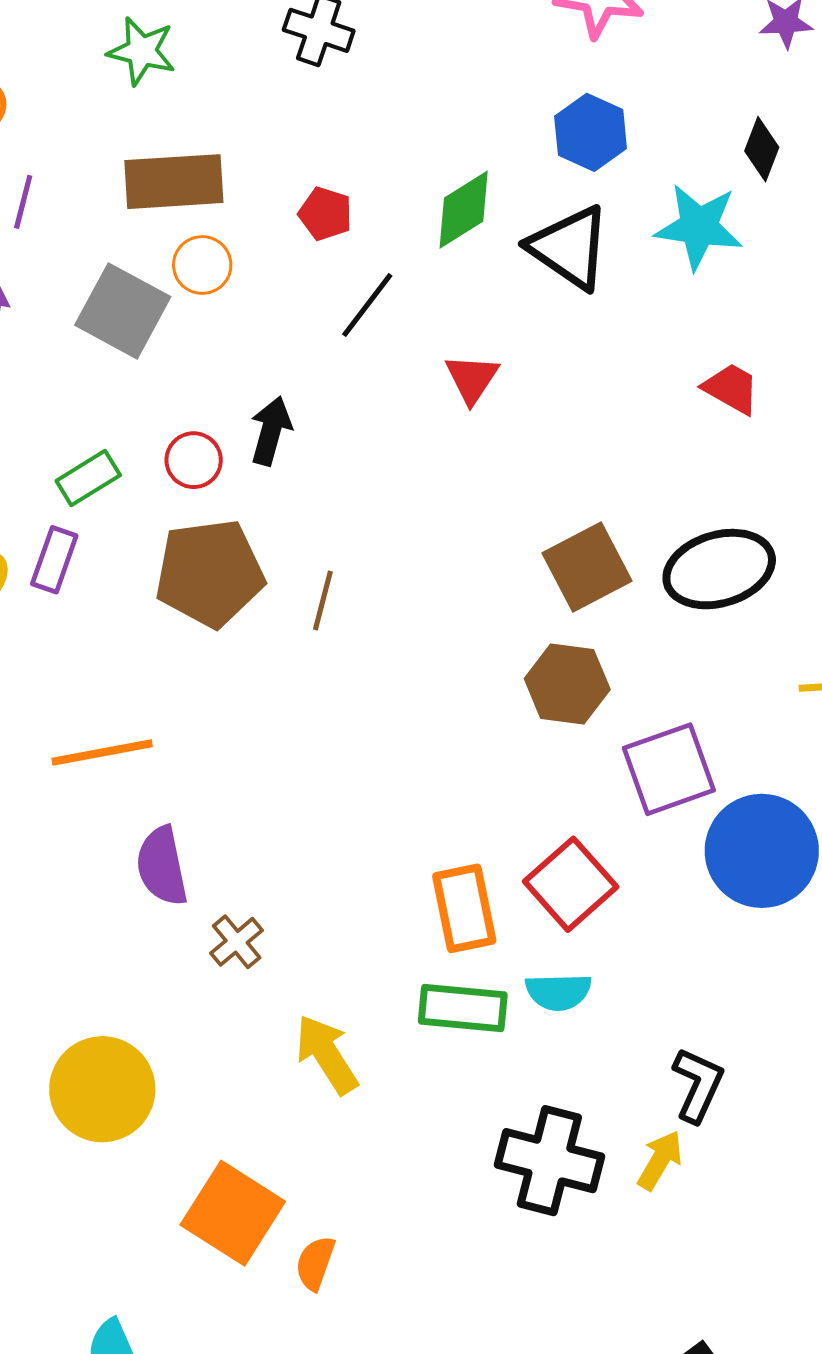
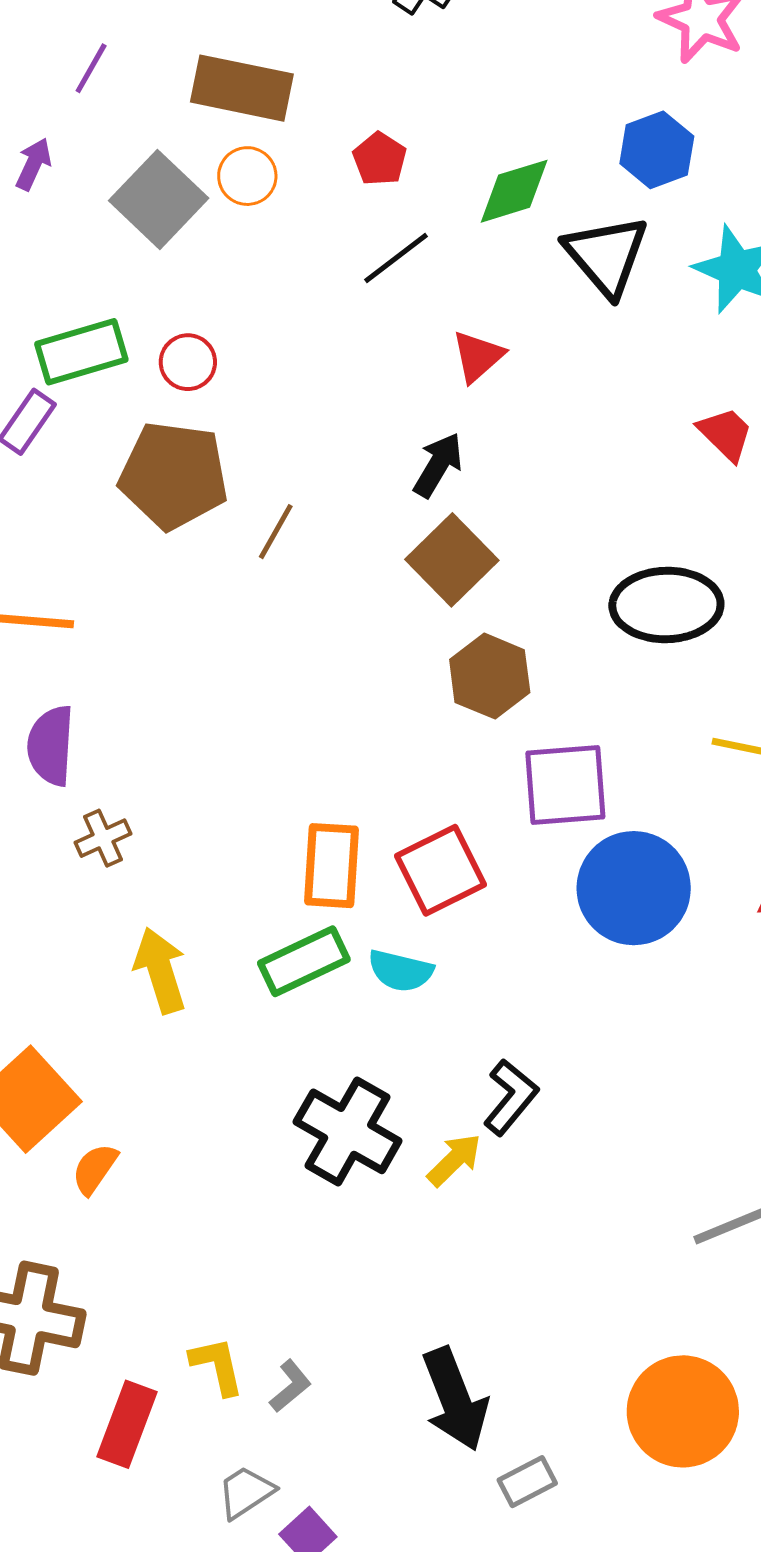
black arrow: (271, 431) -> (438, 465), moved
green rectangle: (88, 478) -> (81, 352), size x1.4
brown square: (587, 567) -> (452, 560), moved, turned -32
green rectangle: (463, 1008) -> (304, 961), turned -46

